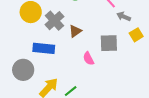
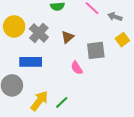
gray arrow: (124, 16) -> (115, 17), moved
brown triangle: (75, 31) -> (68, 37), moved

